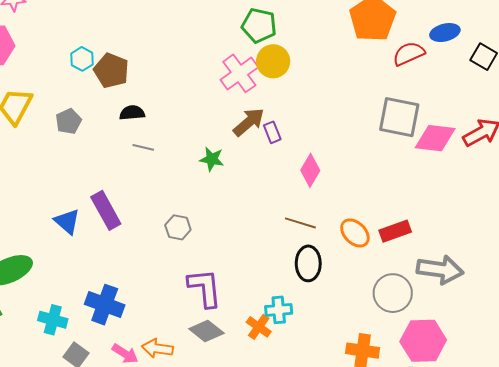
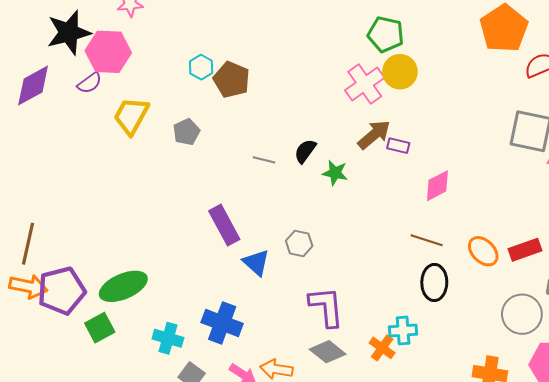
black semicircle: (132, 113) -> (305, 151), moved, turned -50
purple rectangle: (272, 132) -> (398, 146), turned -55
pink diamond: (310, 170) -> (437, 186), turned 32
blue triangle: (67, 221) -> (256, 263), moved

